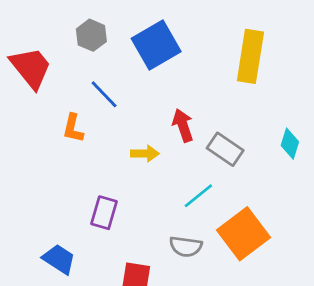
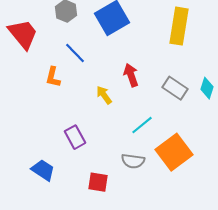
gray rectangle: (225, 149) -> (175, 88), moved
yellow arrow: (145, 154) -> (104, 95), turned -126
purple rectangle: (104, 213) -> (75, 137), turned -45

